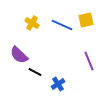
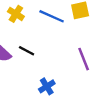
black line: (35, 72) -> (27, 51), moved

